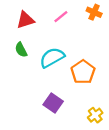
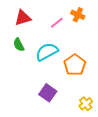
orange cross: (94, 12) -> (78, 15), moved
pink line: (61, 17) -> (57, 23), moved

